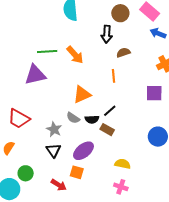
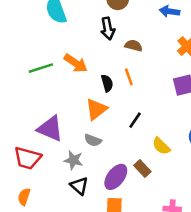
brown semicircle: (123, 53) -> (134, 46), turned 48
purple triangle: (35, 75) -> (50, 129), moved, turned 50
black semicircle: (92, 119) -> (107, 83), moved, turned -88
brown rectangle: (107, 130) -> (142, 168), moved, turned 32
yellow semicircle: (123, 164) -> (161, 146), moved, turned -133

